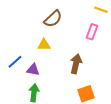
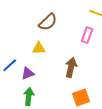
purple triangle: (33, 70) -> (28, 73), turned -32

